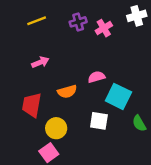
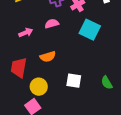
pink semicircle: (96, 77) -> (52, 24), moved
cyan square: (118, 96) -> (90, 30), moved

